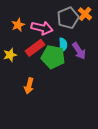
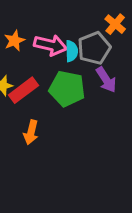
gray pentagon: (68, 18) -> (94, 48), moved
cyan semicircle: (63, 45) -> (72, 51), moved
red rectangle: (35, 48) -> (23, 90), moved

